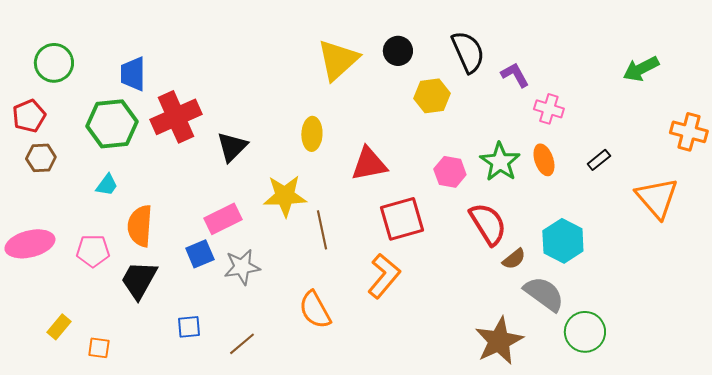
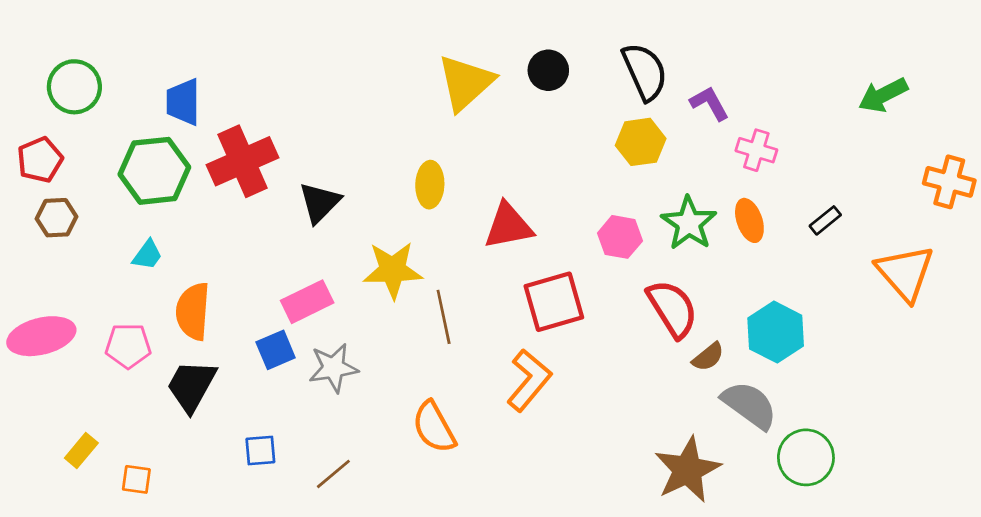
yellow hexagon: (432, 96) -> (641, 142), moved

